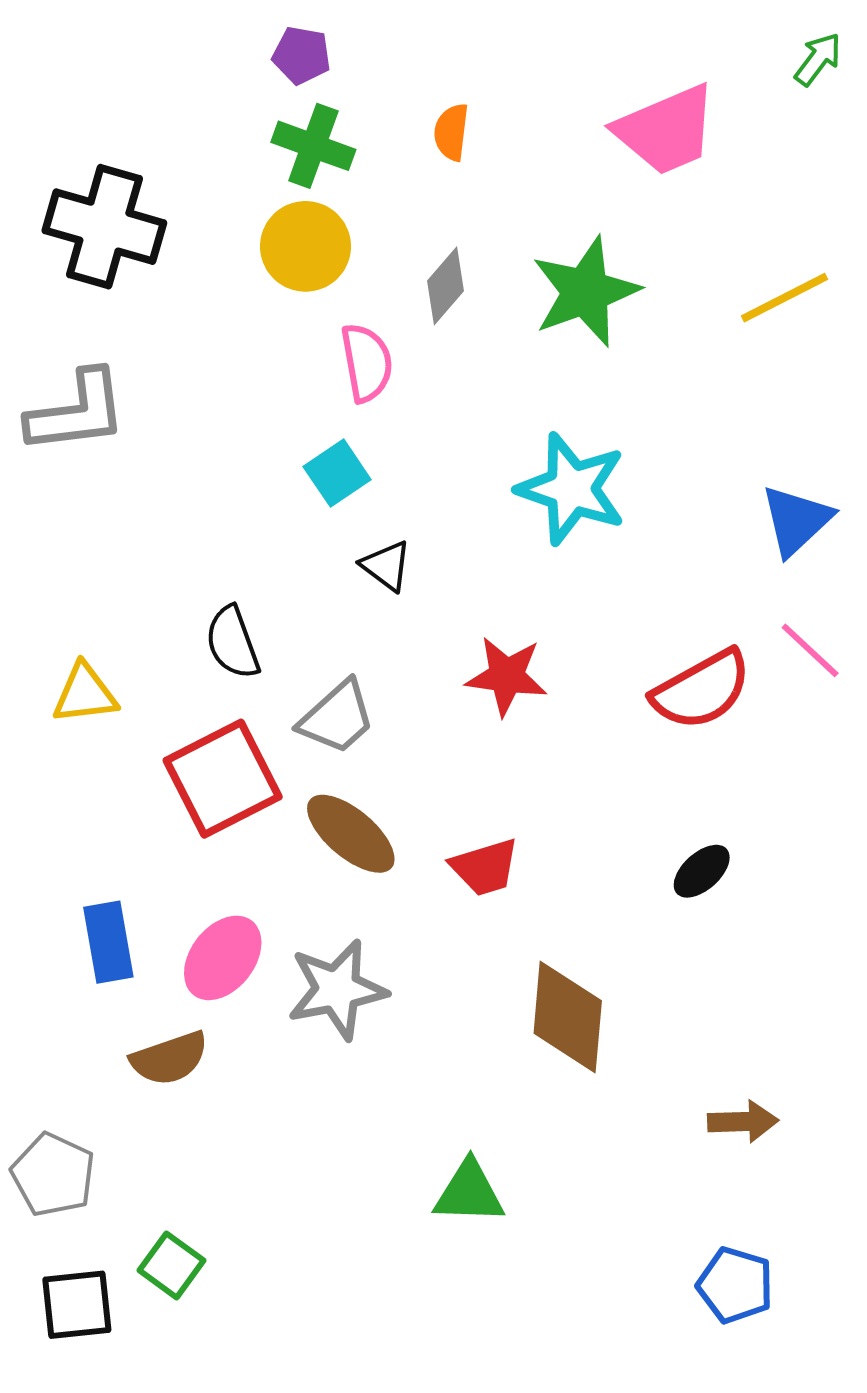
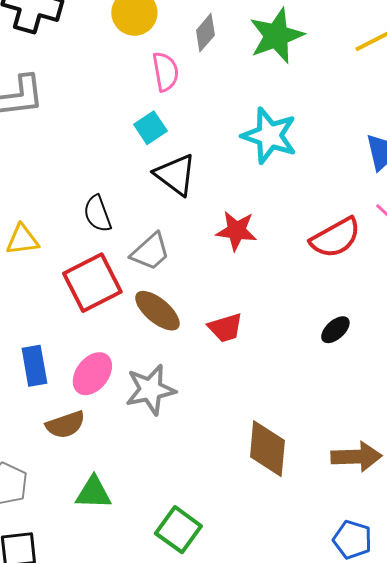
black triangle: (386, 566) -> (175, 175), size x1.6
brown diamond: (568, 1017) -> (267, 449), moved
brown arrow: (743, 1122) -> (356, 457), size x1.4
green triangle: (469, 1192) -> (93, 493), moved
green square: (171, 1265) -> (178, 530), moved, size x1.4

